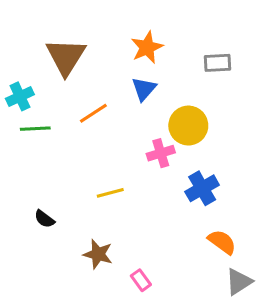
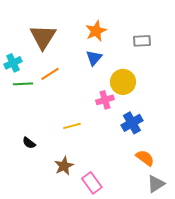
orange line: (93, 113) -> (50, 74), moved
brown star: (98, 254) -> (64, 166), turned 30
pink rectangle: (141, 280) -> (92, 183), size x1.5

